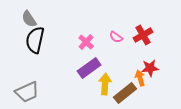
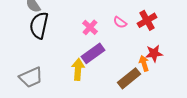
yellow arrow: (105, 84) -> (78, 69), moved

